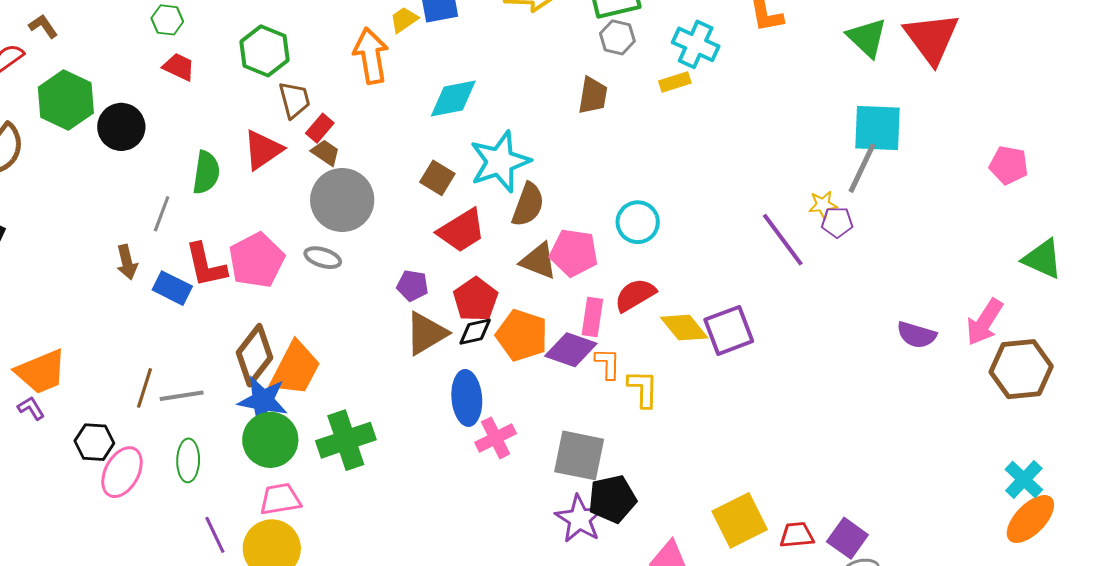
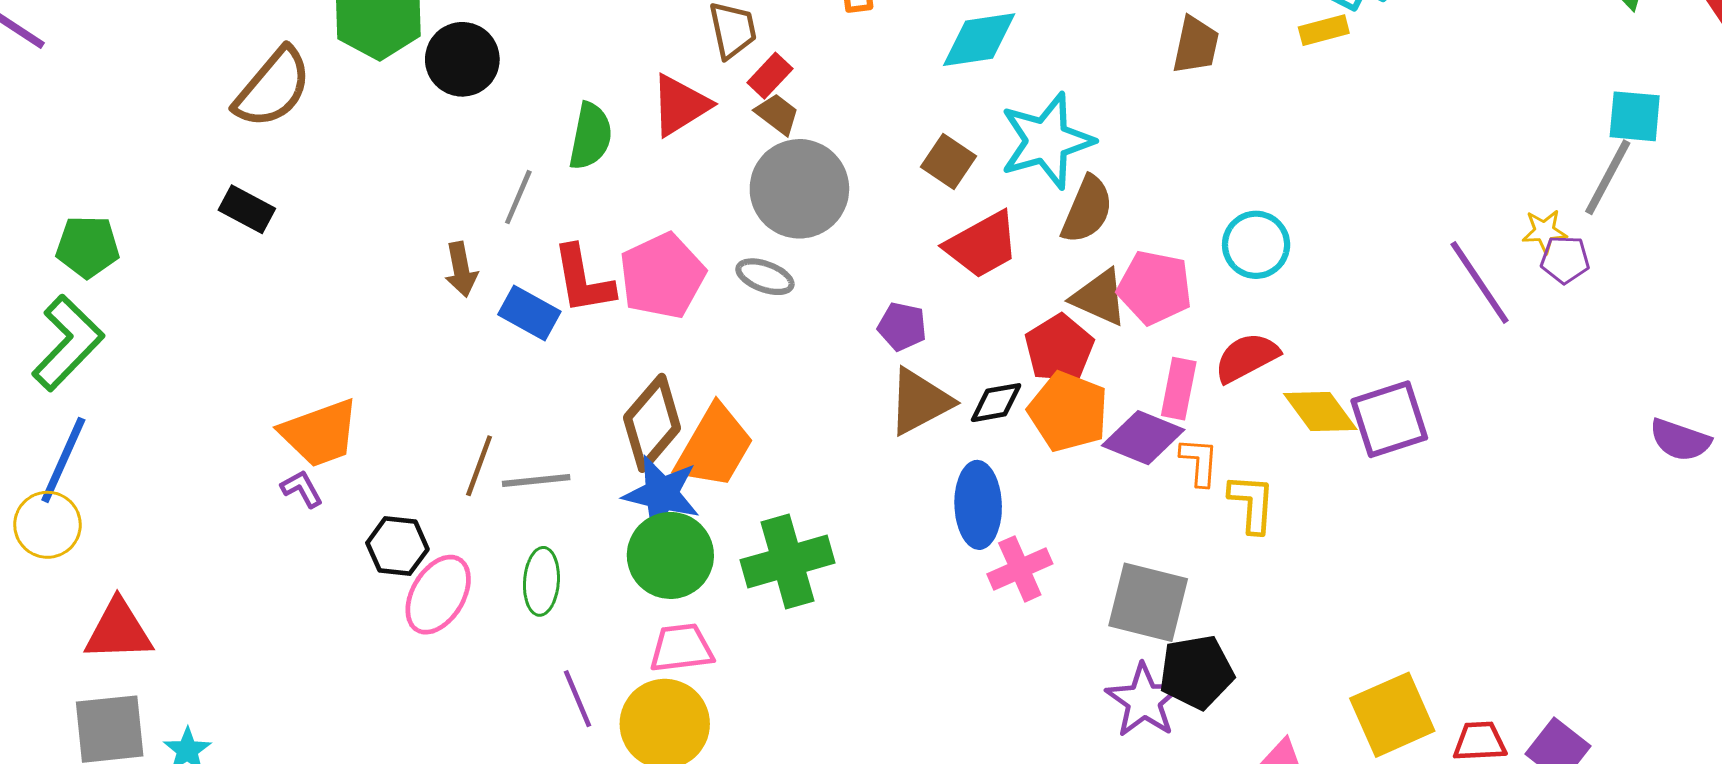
cyan square: (877, 128) -> (1635, 116), size x0.7
red pentagon: (476, 299) -> (1059, 348), moved

